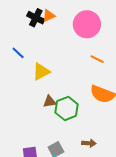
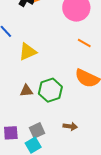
brown triangle: (50, 102) -> (26, 91), moved

